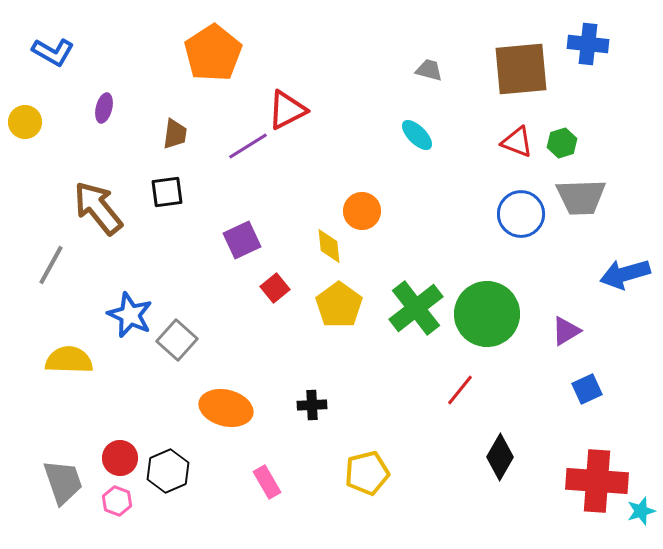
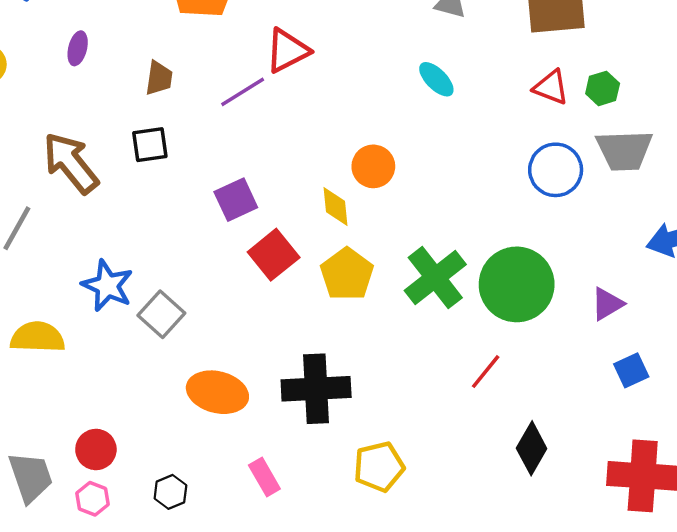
red square: (275, 288) -> (274, 255), size x1.5
black cross: (312, 405) -> (316, 389), size x2.0
black hexagon: (168, 471) -> (170, 492), moved, size x0.7

